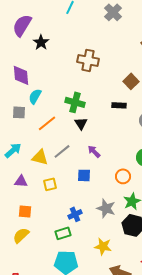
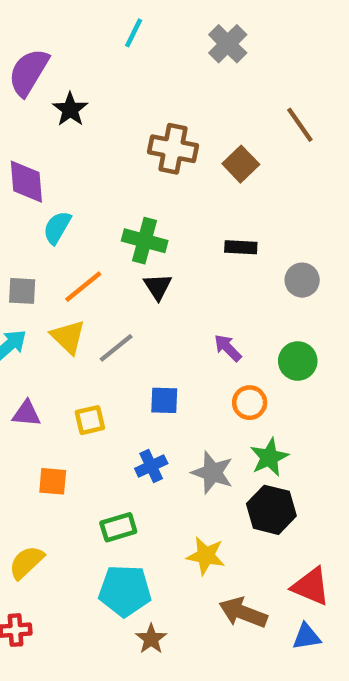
brown square: (131, 81) -> (241, 164), moved
gray square: (19, 112) -> (22, 291), moved
purple arrow: (94, 151) -> (228, 348), moved
yellow triangle: (40, 157) -> (68, 337), moved, turned 30
orange square: (25, 211) -> (53, 481), moved
blue cross: (75, 214) -> (151, 466), moved
yellow semicircle: (21, 235) -> (26, 562), moved

